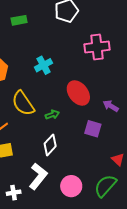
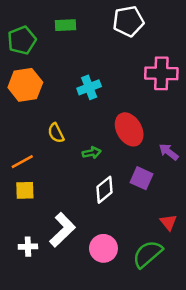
yellow semicircle: (23, 103) -> (56, 133), size x0.6
white diamond: (50, 145) -> (105, 190), moved

